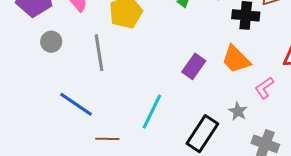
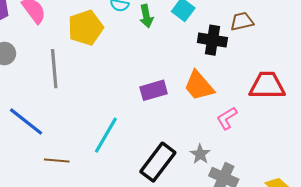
purple rectangle: (194, 66) -> (154, 90), turned 35
gray star: (238, 111) -> (200, 154), moved

